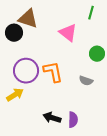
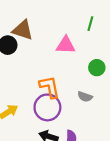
pink triangle: (68, 33) -> (66, 45), turned -36
purple circle: (26, 71) -> (47, 107), moved

